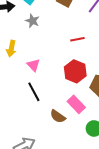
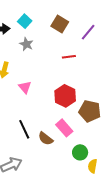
red line: (77, 39) -> (69, 57), moved
black line: (34, 92) -> (24, 129), moved

